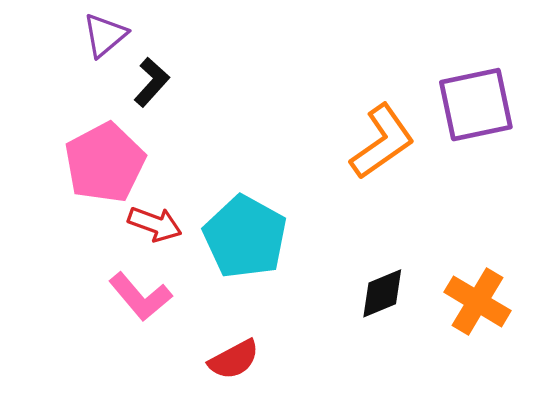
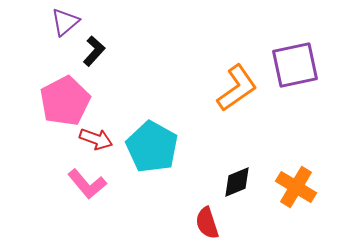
red semicircle: (234, 360) -> (207, 223), moved, turned 100

